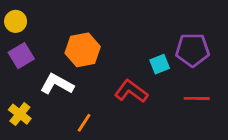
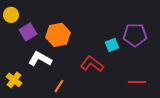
purple square: (21, 56) -> (28, 32), moved
red line: (197, 98) -> (137, 82), moved

